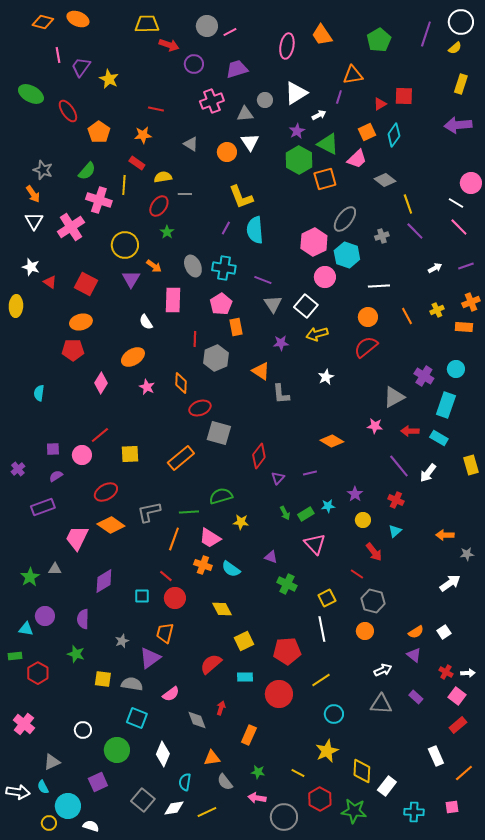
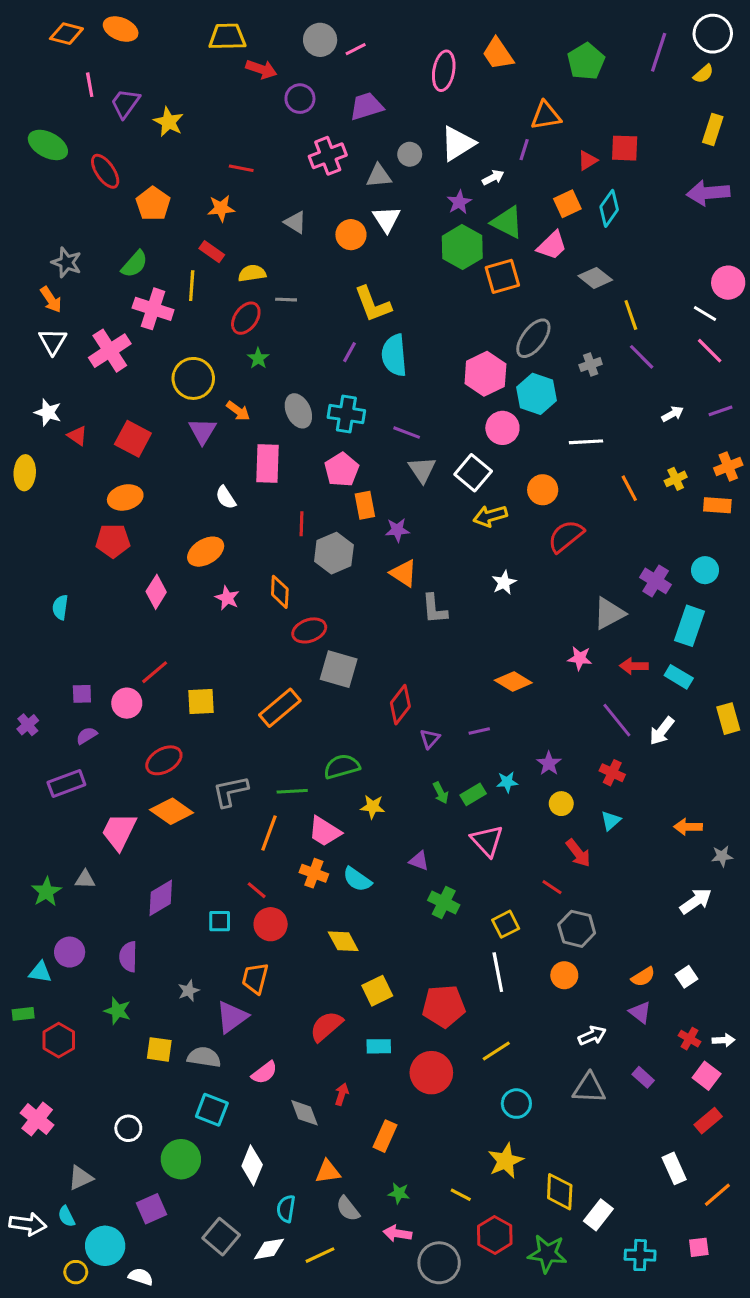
orange circle: (368, 317) -> (543, 490), moved
purple star: (281, 343) -> (397, 530), moved

